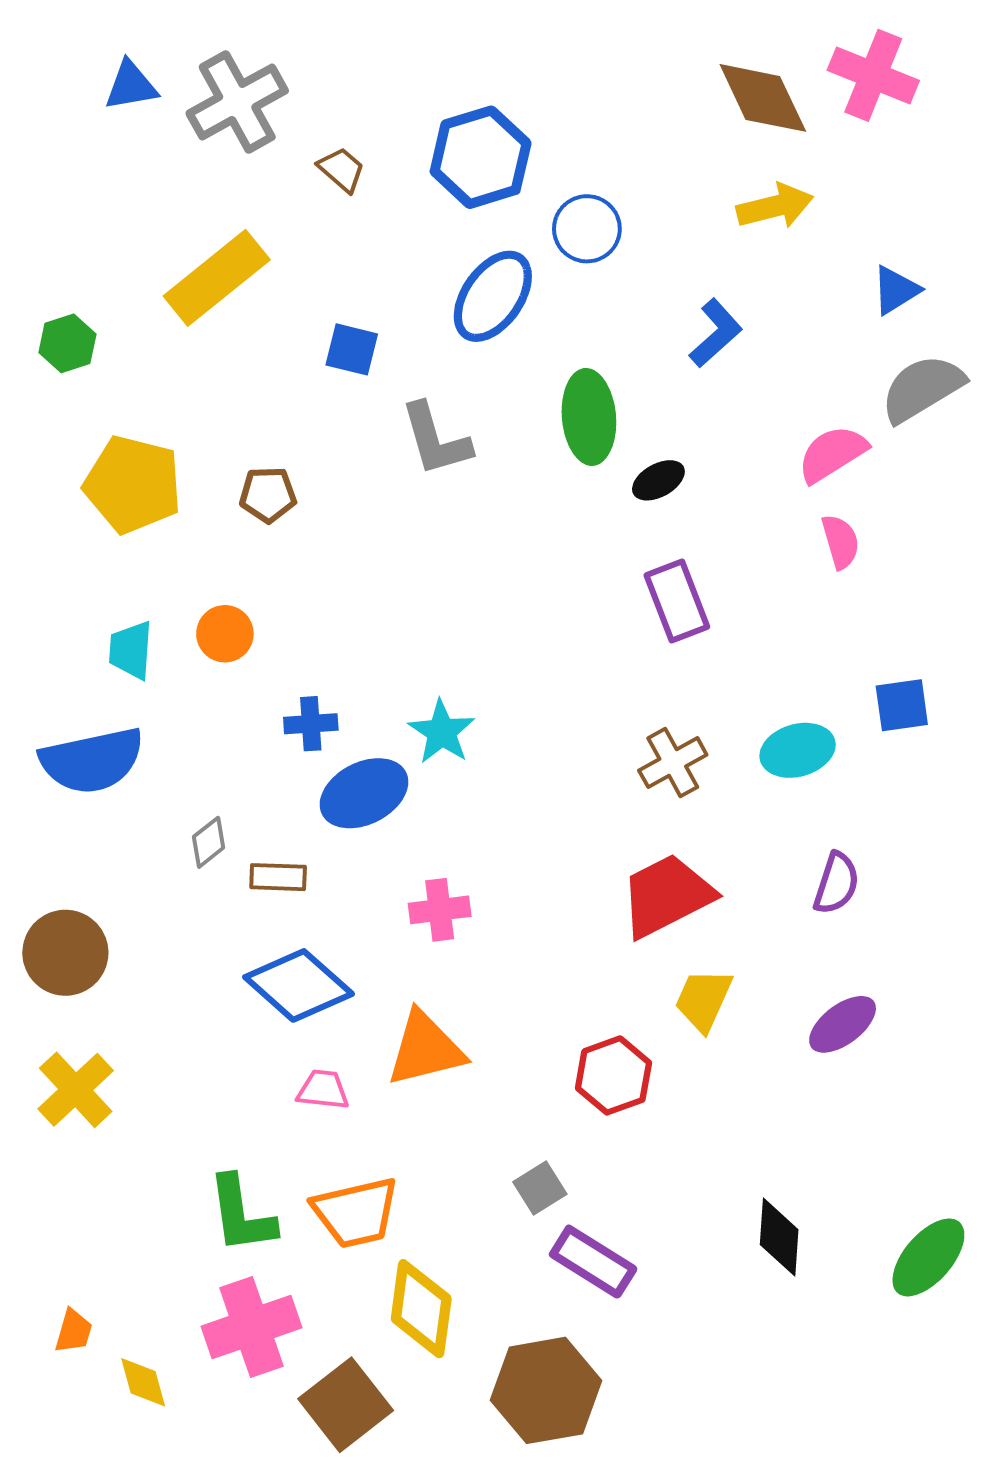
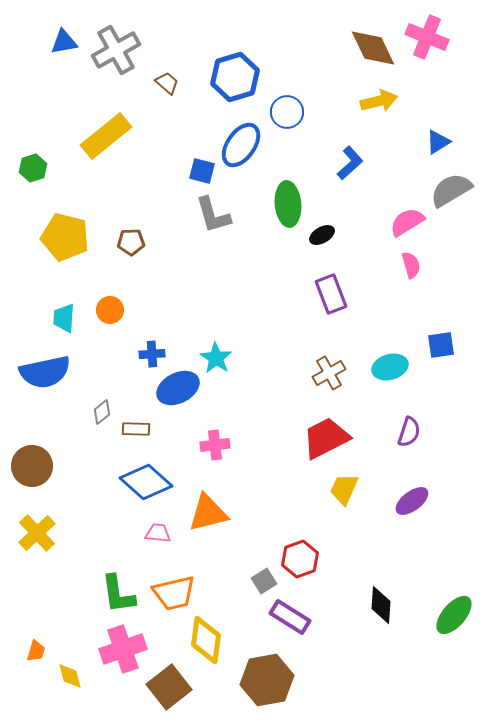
blue square: (352, 349) -> (202, 171), moved
red hexagon: (613, 1075) -> (300, 559), moved

